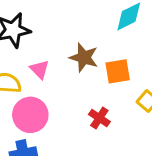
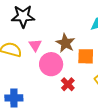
pink circle: (30, 115) -> (51, 64), moved

